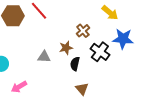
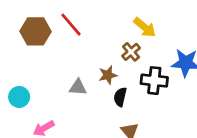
yellow arrow: (110, 13) -> (145, 27), moved
black cross: (100, 52) -> (154, 81), turned -30

